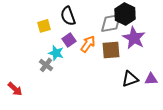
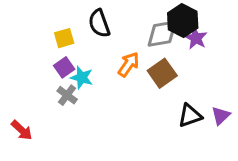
purple star: (134, 38) -> (196, 38), moved, size x0.7
purple square: (69, 40) -> (64, 67), moved
brown square: (111, 50) -> (162, 73), turned -30
purple triangle: (151, 79) -> (221, 116), turned -40

